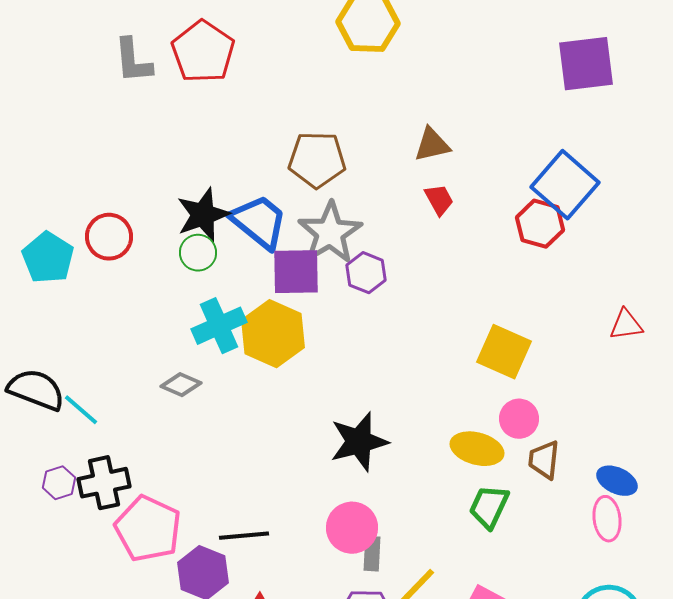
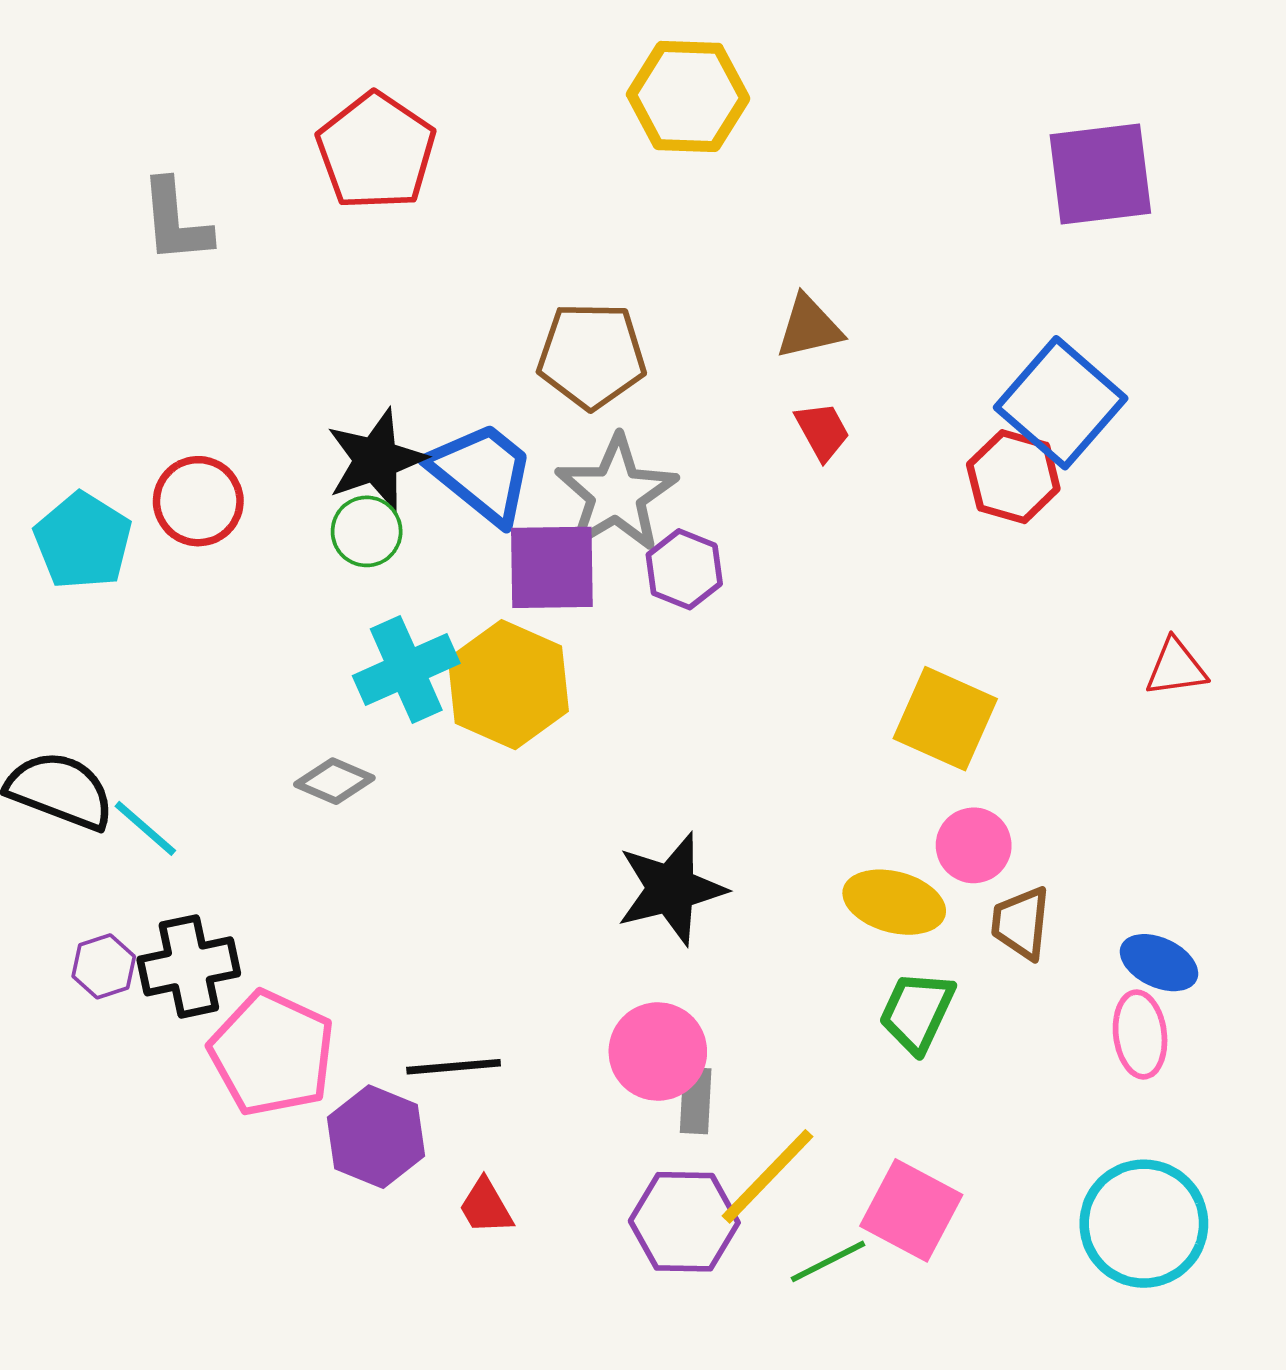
gray L-shape: (133, 61) -> (176, 221), moved

